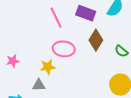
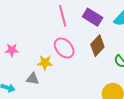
pink ellipse: (64, 49) -> (64, 48), turned 30

